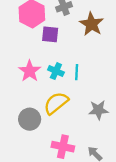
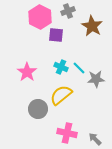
pink star: (30, 71) -> (27, 72), moved
cyan line: (77, 72) -> (79, 68), turned -48
gray star: (98, 110) -> (96, 79), moved

